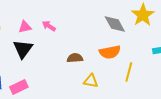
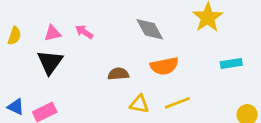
gray diamond: (115, 24) -> (150, 29), moved
yellow line: (129, 72) -> (177, 103), moved, turned 54

